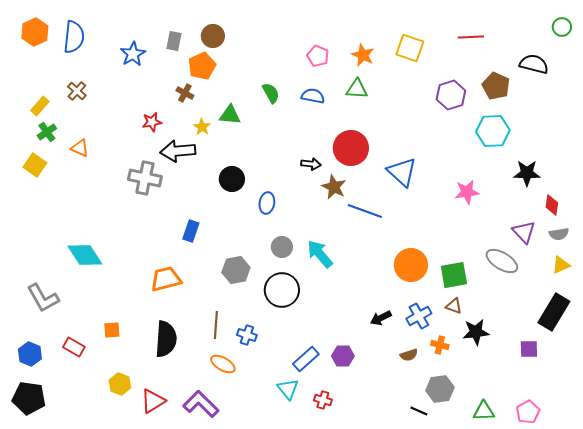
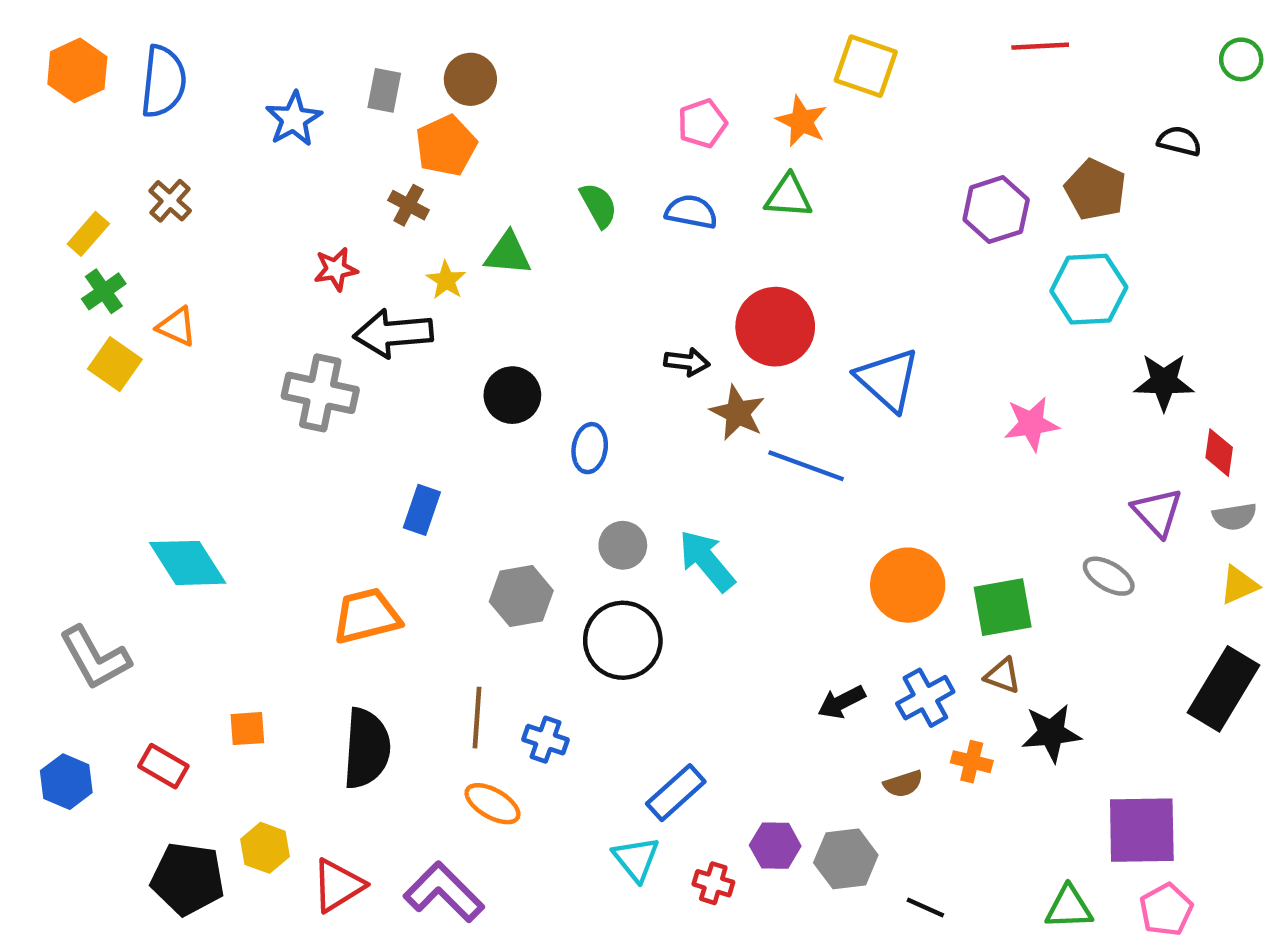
red line: (471, 37) -> (1040, 46), moved
yellow square: (410, 48) -> (866, 66), moved
pink pentagon: (318, 56) -> (702, 123), turned 30
black semicircle: (534, 64) -> (1179, 141), size x0.7
yellow square: (35, 165) -> (115, 364), moved
gray ellipse: (502, 261) -> (1109, 576), size x0.7
purple square: (529, 349) -> (1142, 830), moved, size x1.8
purple hexagon: (343, 356) -> (775, 846), moved
gray hexagon: (440, 389) -> (846, 859), moved
black pentagon: (29, 398) -> (188, 879), moved

